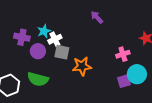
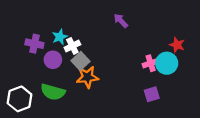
gray square: (62, 52) -> (80, 61), turned 35
orange star: (82, 66) -> (87, 77), moved
cyan circle: (137, 74) -> (167, 63), moved

